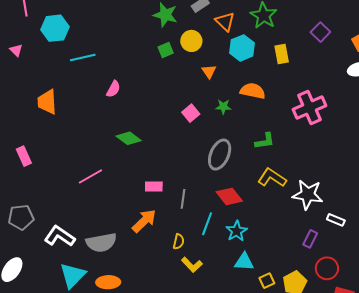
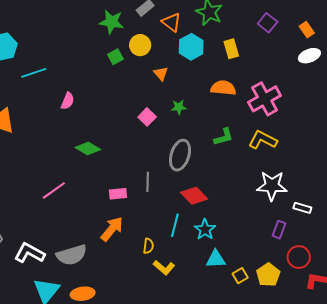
orange semicircle: (253, 91) -> (223, 88), moved
yellow L-shape: (272, 178) -> (263, 140), moved
gray line: (183, 199) -> (148, 182), moved

